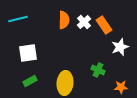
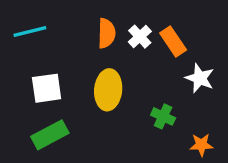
white star: (120, 47) -> (200, 78), turned -30
green rectangle: (30, 81) -> (50, 135), size x1.5
yellow ellipse: (65, 83) -> (108, 90), moved

